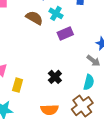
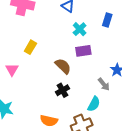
brown semicircle: (34, 18) -> (63, 66), moved
yellow rectangle: (18, 85) -> (30, 47), moved

